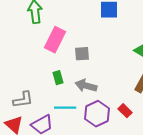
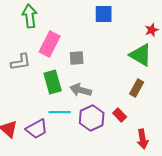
green rectangle: (58, 78) -> (53, 82), size x1.6
gray L-shape: (23, 100) -> (21, 62), moved

